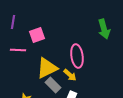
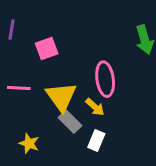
pink line: (18, 50) -> (19, 88), moved
yellow triangle: (47, 68) -> (61, 97), turned -40

